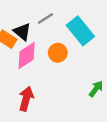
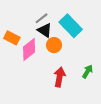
black triangle: (22, 32) -> (45, 30), moved
red arrow: (26, 99) -> (60, 77), moved

